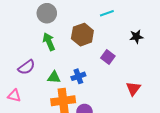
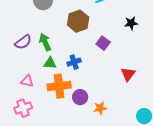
green arrow: (49, 42) -> (45, 42), moved
purple semicircle: (26, 67) -> (23, 42), moved
pink triangle: (14, 96) -> (27, 81), moved

